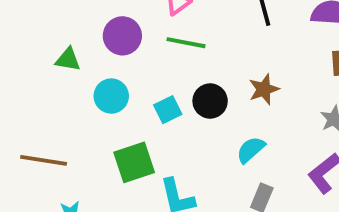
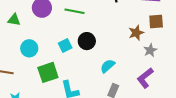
brown star: (264, 89) -> (136, 33), moved
cyan circle: (111, 96) -> (29, 48), moved

